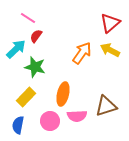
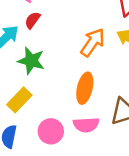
orange ellipse: (63, 94) -> (85, 88), moved

